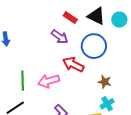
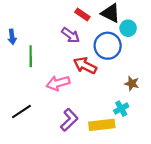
cyan circle: (119, 20) -> (128, 28), moved
green line: (23, 81) -> (31, 56), moved
brown star: (105, 82) -> (132, 83), moved

